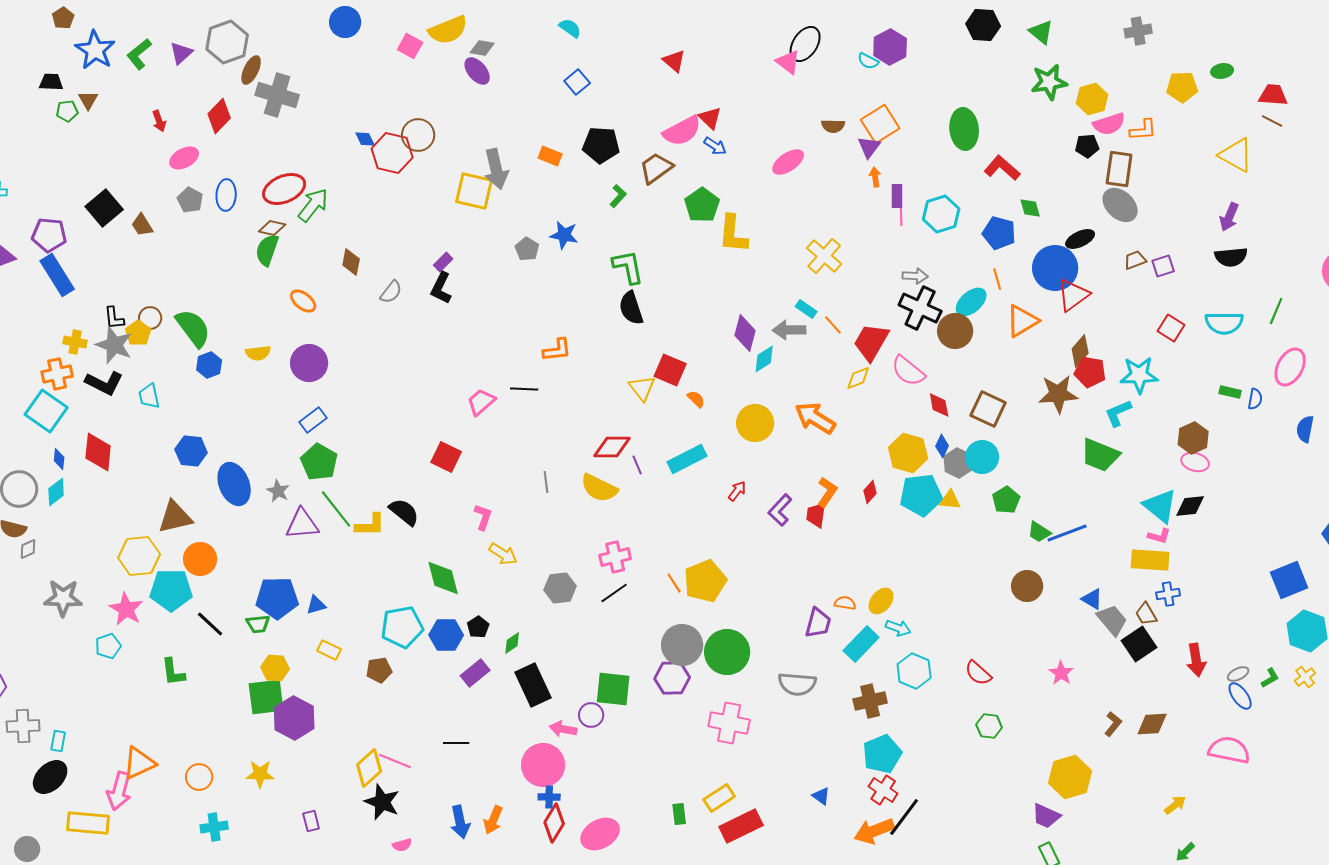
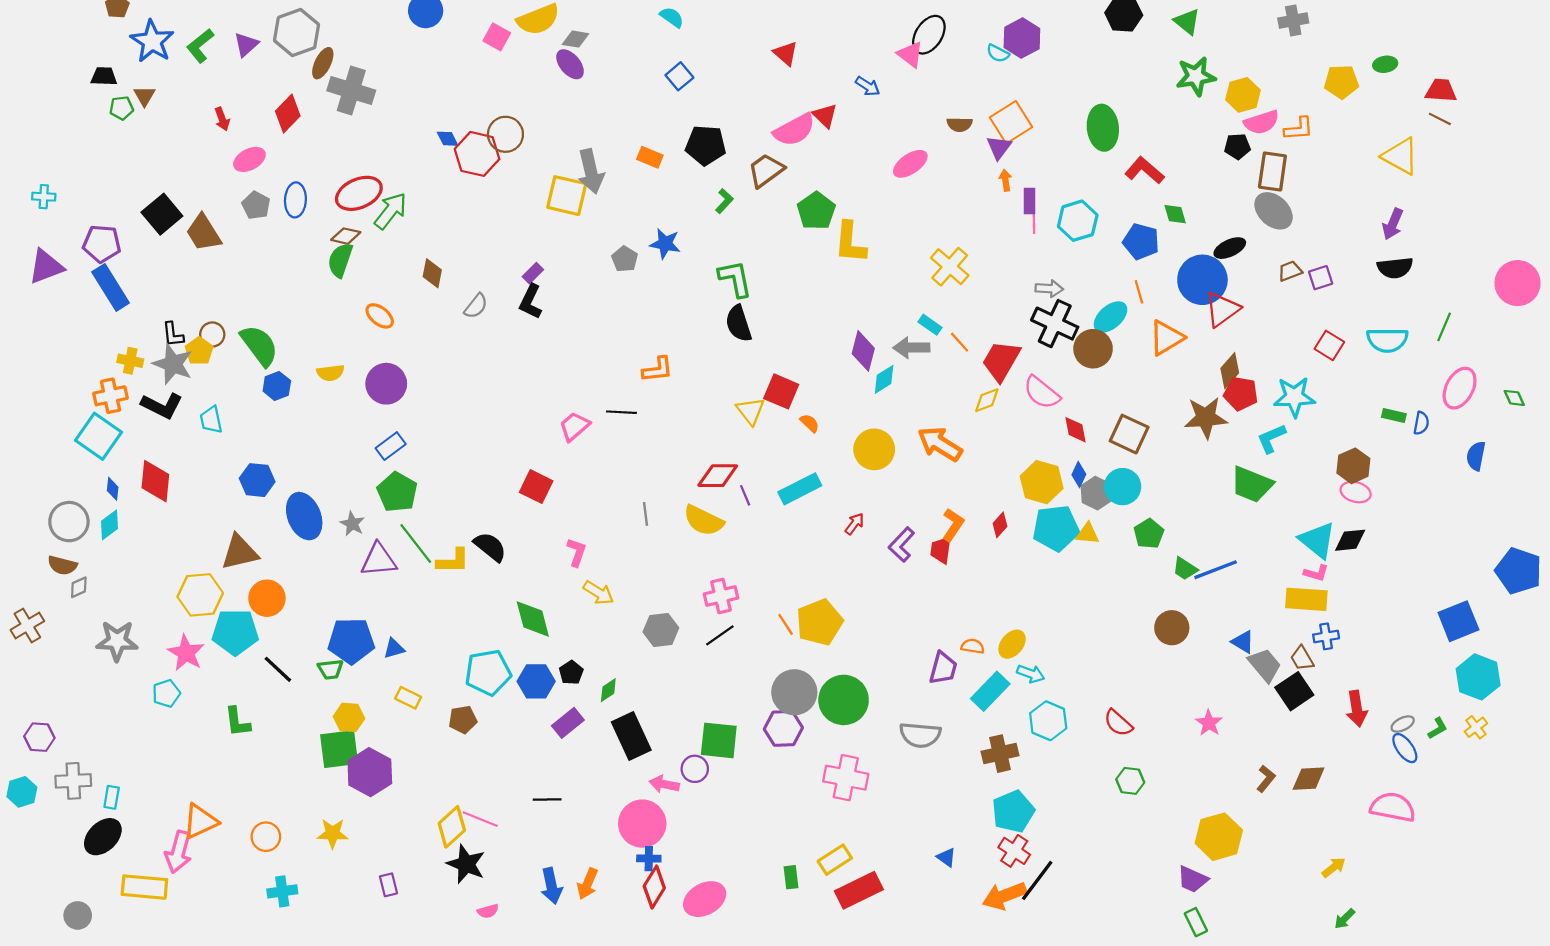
blue arrow: (715, 146) -> (868, 86), moved
brown trapezoid: (142, 225) -> (204, 233), size x1.5

